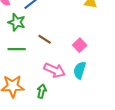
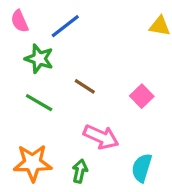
green line: (17, 49) -> (39, 103), turned 30
cyan semicircle: (80, 70) -> (142, 168), moved

